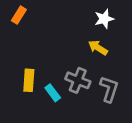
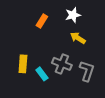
orange rectangle: (19, 15) -> (42, 21), moved
white star: (104, 19) -> (73, 15), moved

